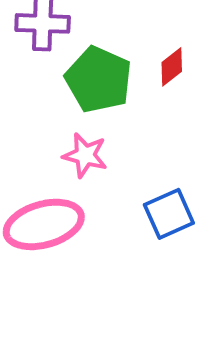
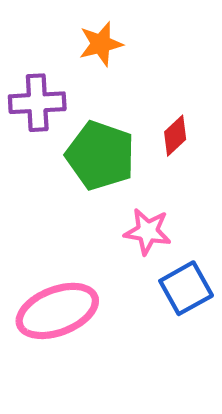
pink star: (85, 155) -> (148, 231), moved

